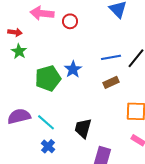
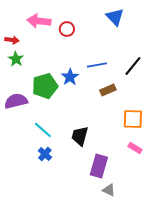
blue line: (111, 57) -> (97, 65), moved
purple semicircle: (19, 116) -> (16, 101), moved

